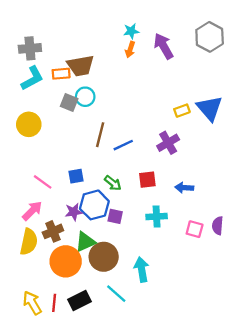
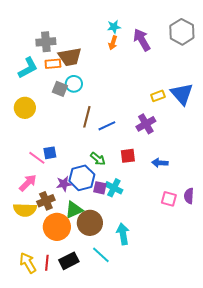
gray cross: (30, 48) -> (46, 42), moved
blue square: (76, 176) -> (50, 153), moved
cyan cross: (157, 216) -> (114, 188), moved, turned 30
yellow semicircle: (29, 242) -> (25, 210), turned 80

